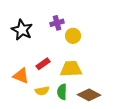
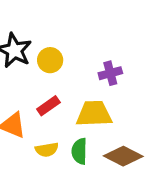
purple cross: (57, 23) -> (110, 73), moved
yellow circle: (73, 36) -> (50, 60), moved

